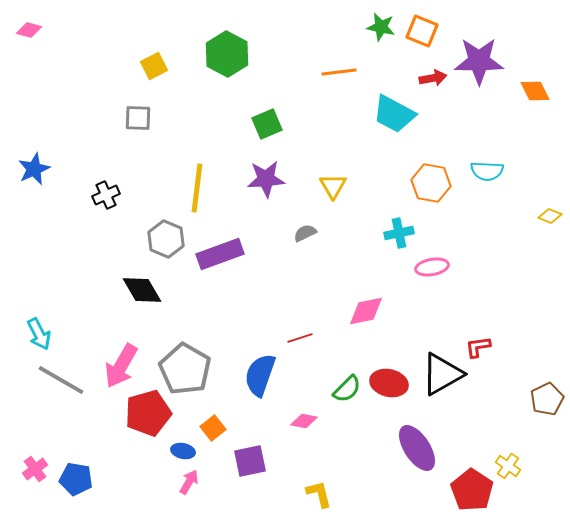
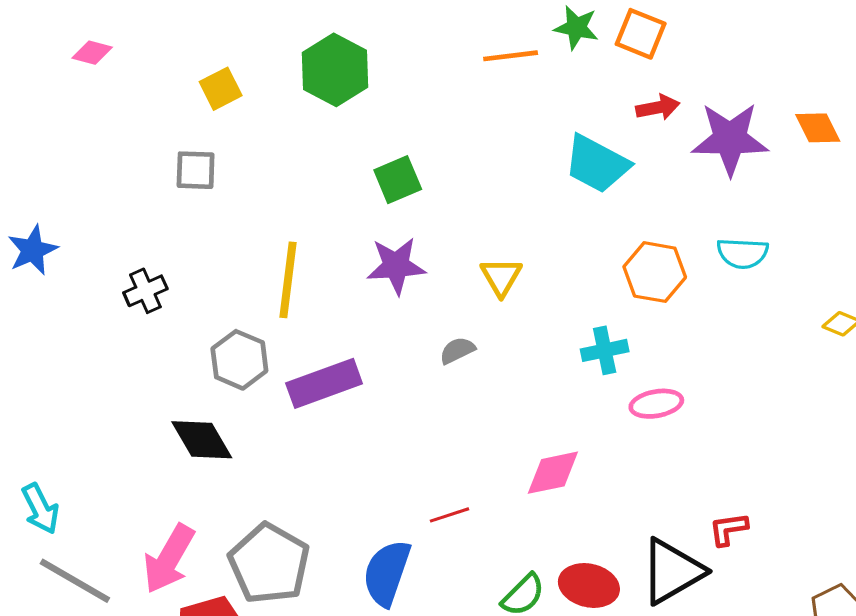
pink diamond: (29, 30) -> (92, 53), moved
purple star: (479, 61) -> (730, 139), moved
orange line: (339, 72) -> (511, 56), moved

